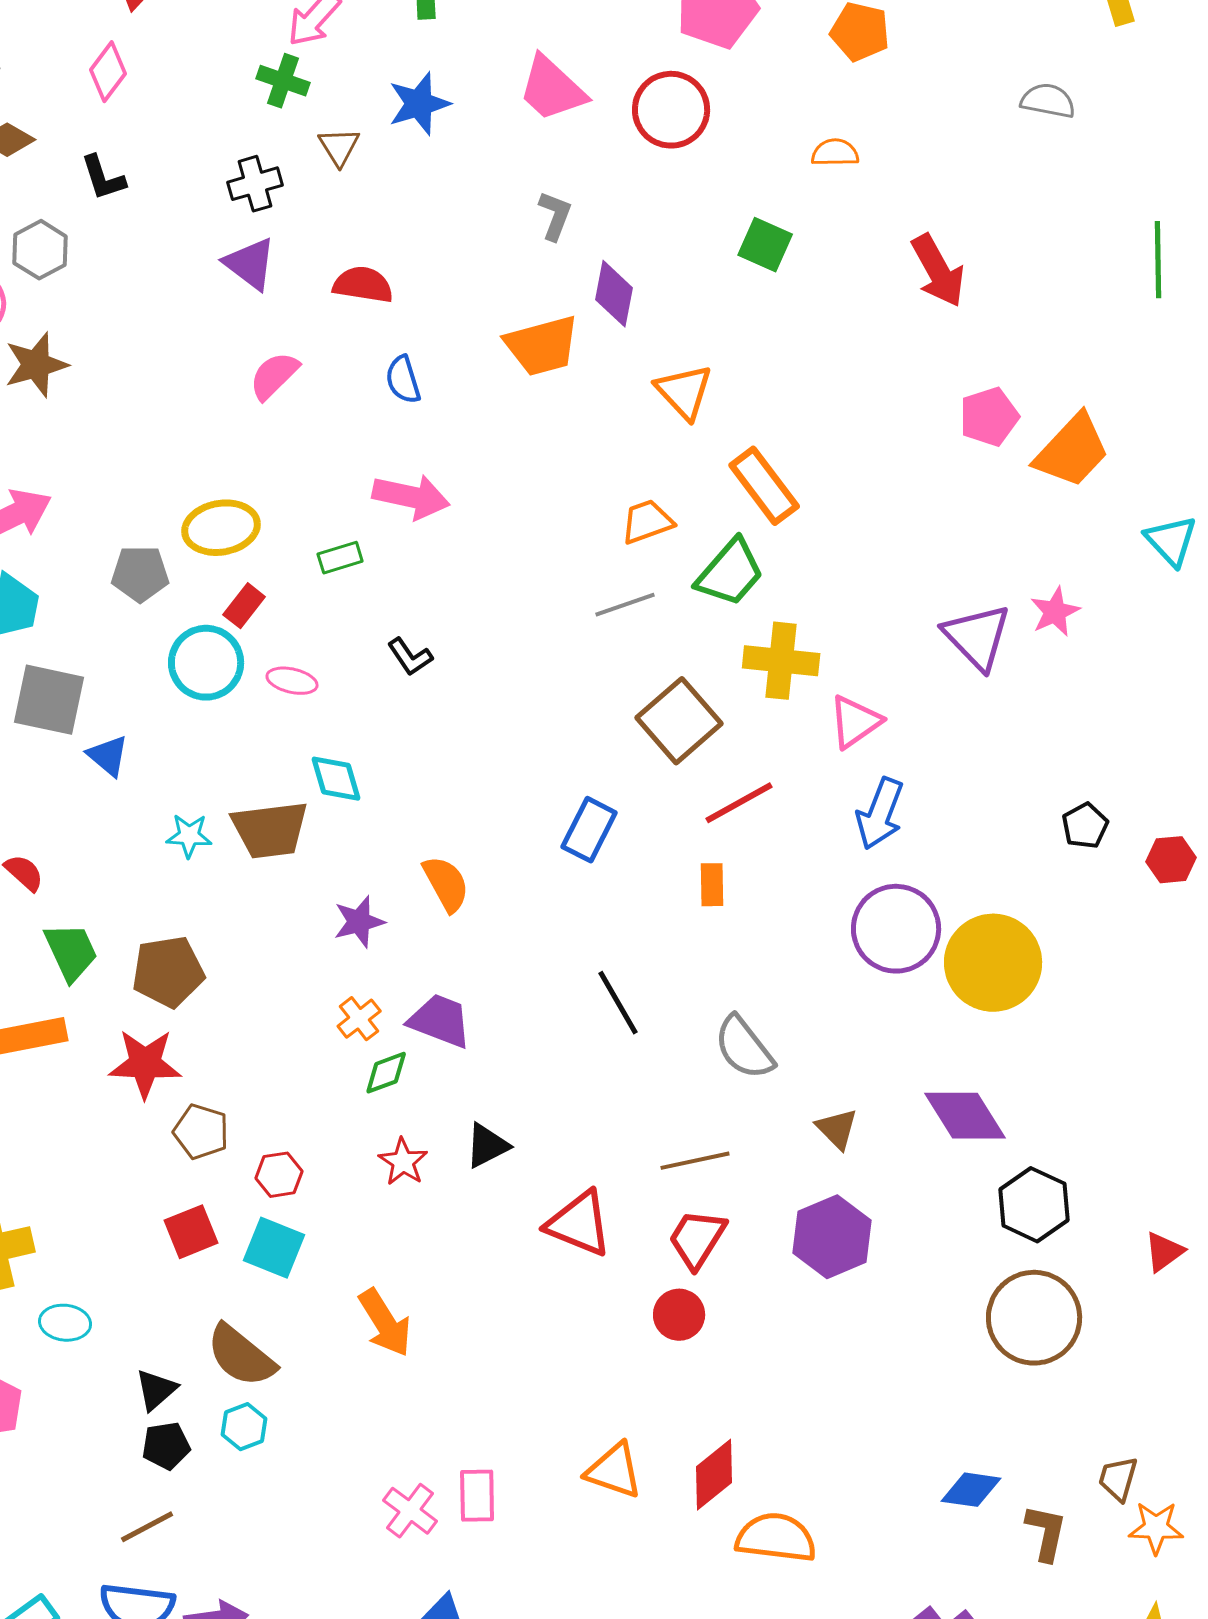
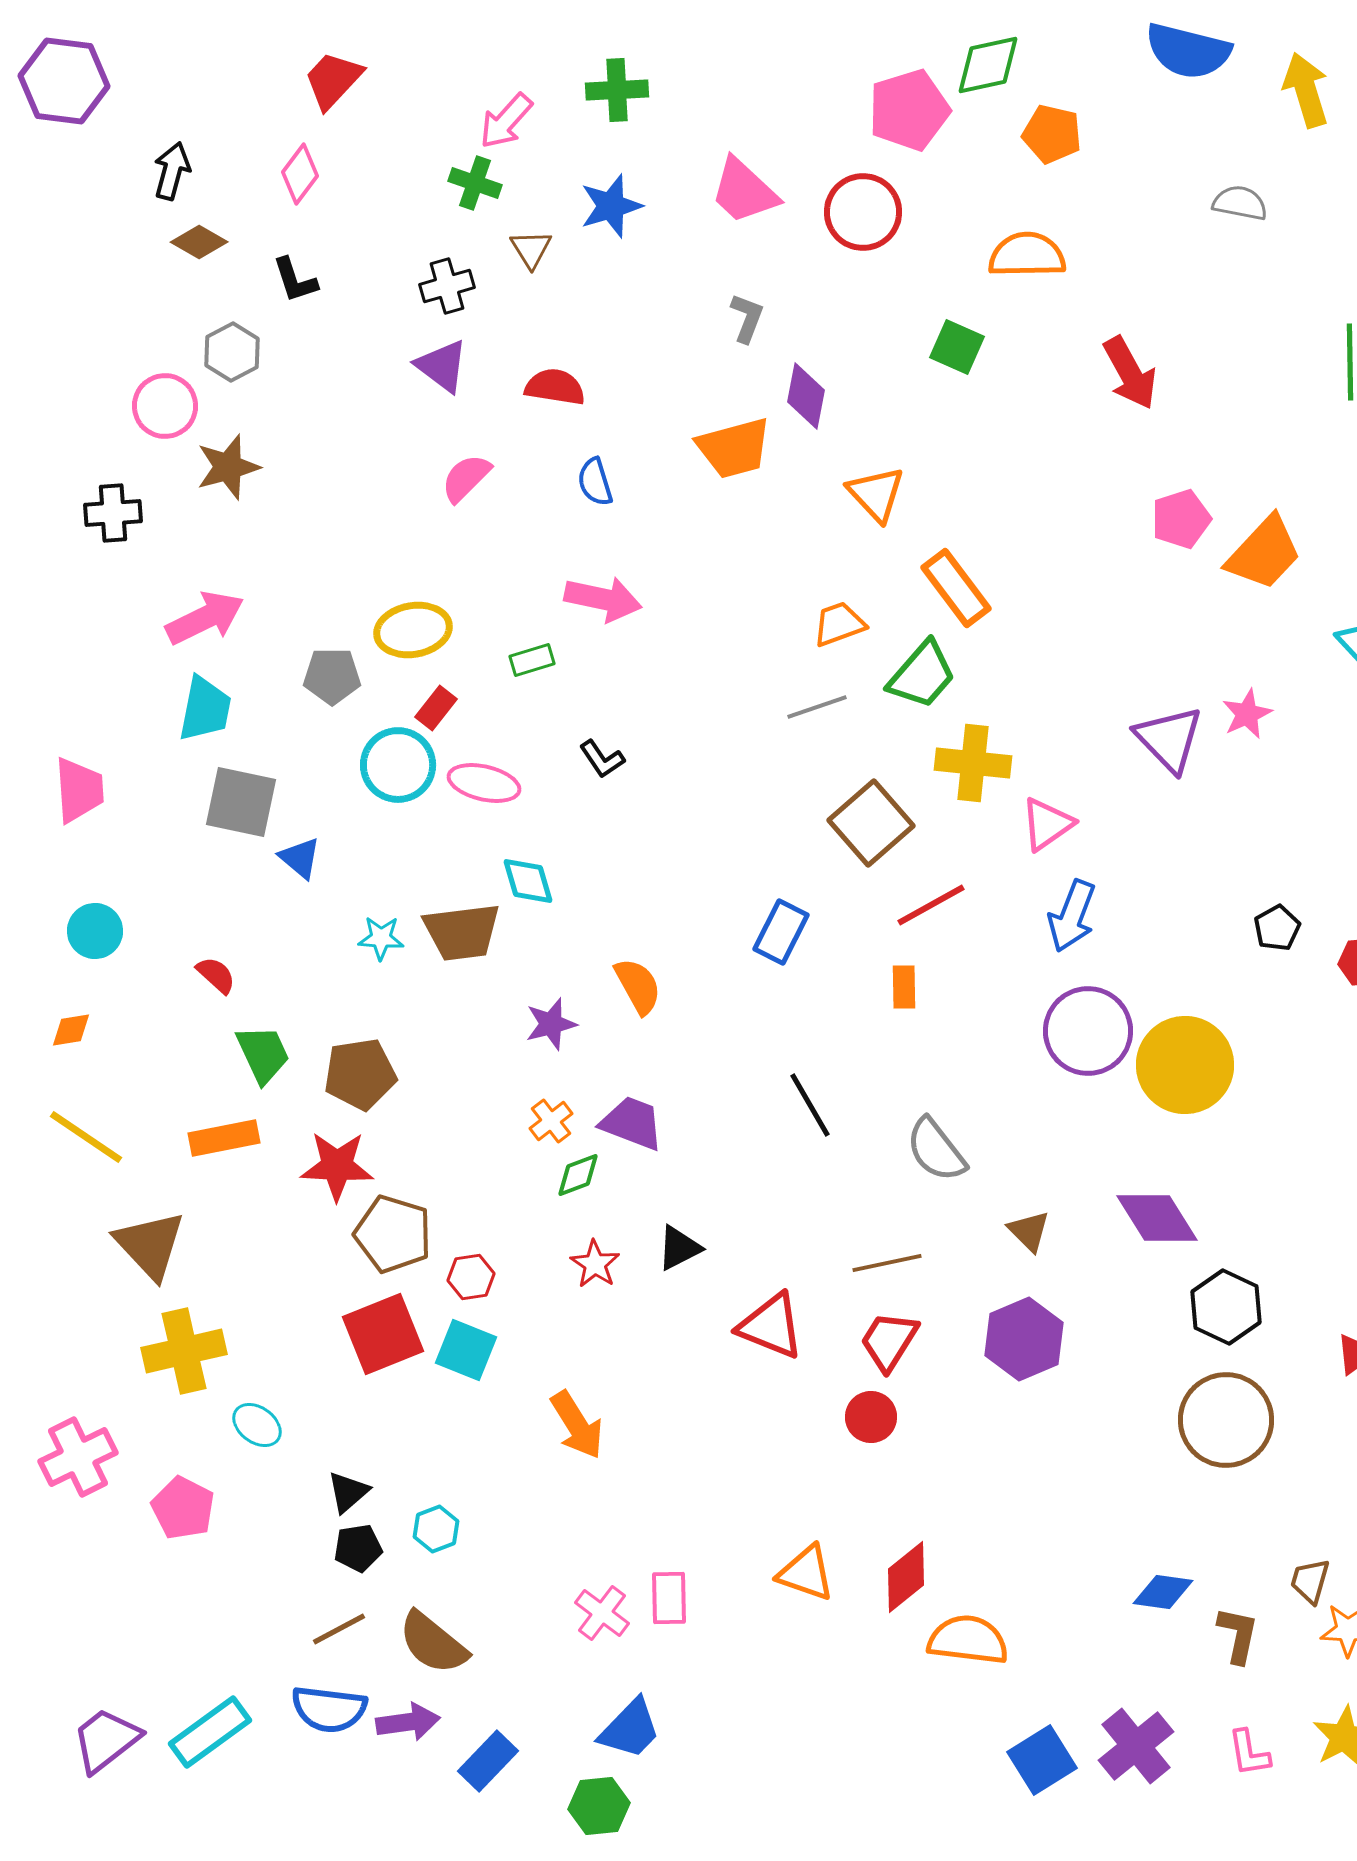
orange semicircle: (835, 153) -> (1027, 255), size x1.6
pink ellipse: (292, 681) -> (484, 783), size x1.4
brown pentagon: (201, 1132) -> (393, 1234), size x1.4
red square: (191, 1232) -> (383, 1334), size x1.5
cyan ellipse: (65, 1323) -> (257, 1425), turned 30
brown semicircle: (241, 1356) -> (433, 1643), moved

